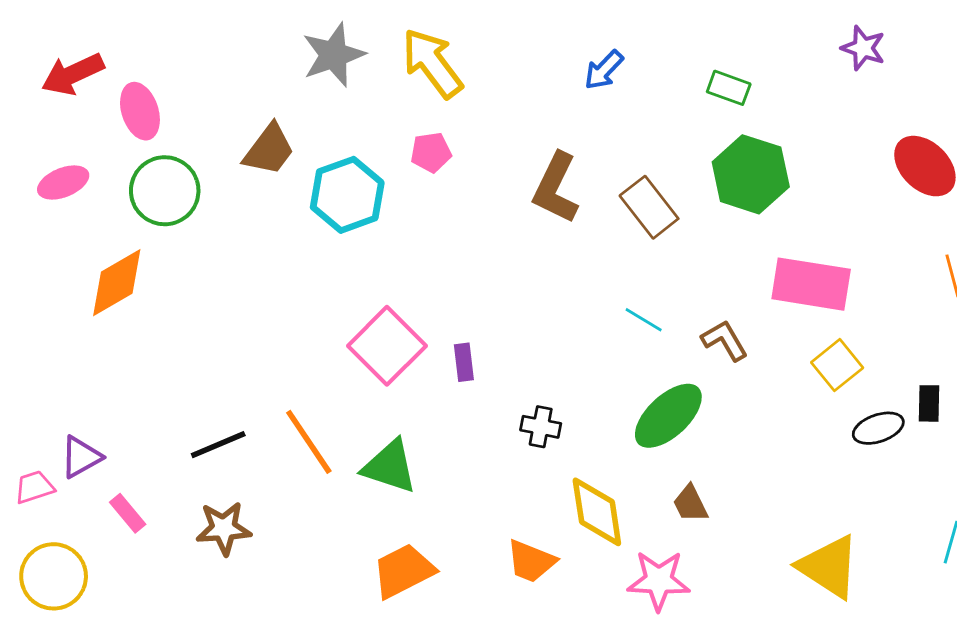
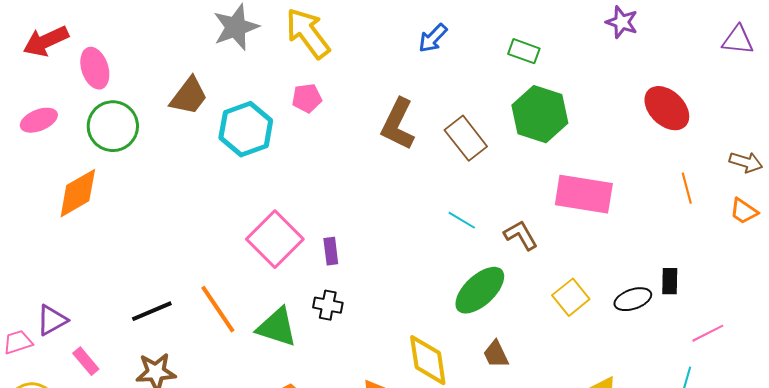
yellow square: (837, 365) -> (571, 297), moved
black cross: (541, 427) -> (328, 305), moved

